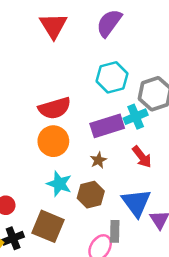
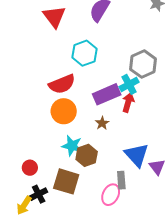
cyan hexagon: (112, 77) -> (85, 53), moved
red arrow: (142, 157) -> (128, 102), moved, turned -120
brown hexagon: (91, 195) -> (87, 155), moved

